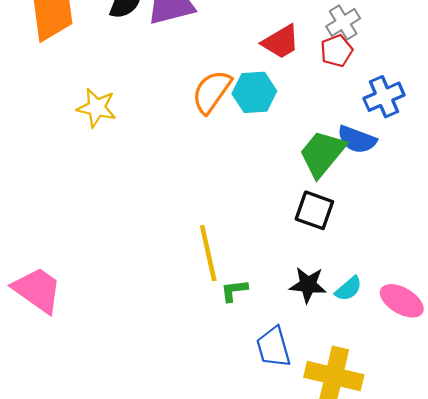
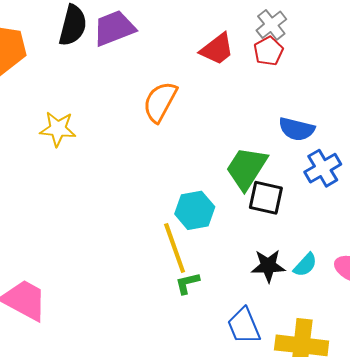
cyan hexagon: (254, 92) -> (195, 210), moved
blue cross: (384, 97) -> (323, 168), moved
green trapezoid: (322, 153) -> (247, 168), moved
green L-shape: (234, 290) -> (187, 283), moved

